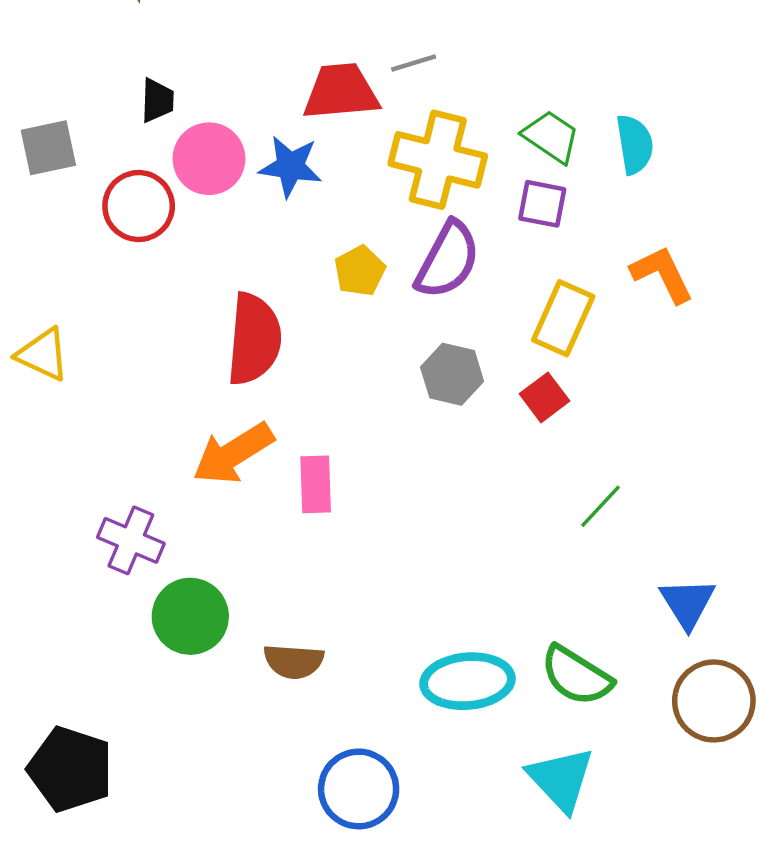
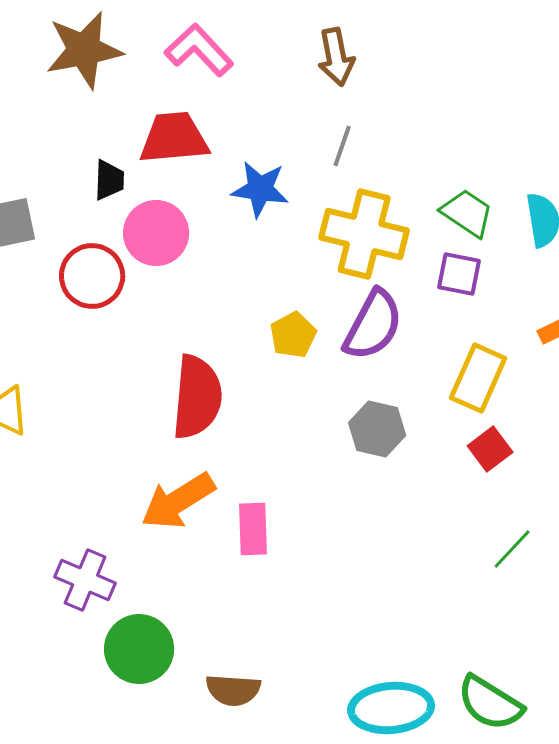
gray line: (414, 63) -> (342, 146), turned -54
red trapezoid: (341, 92) -> (174, 138), moved
blue star: (290, 166) -> (260, 189), moved
red square: (544, 397) -> (490, 449), moved

